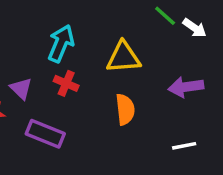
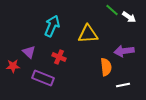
red cross: (66, 83) -> (59, 57), moved
orange semicircle: (125, 109) -> (106, 67), moved

